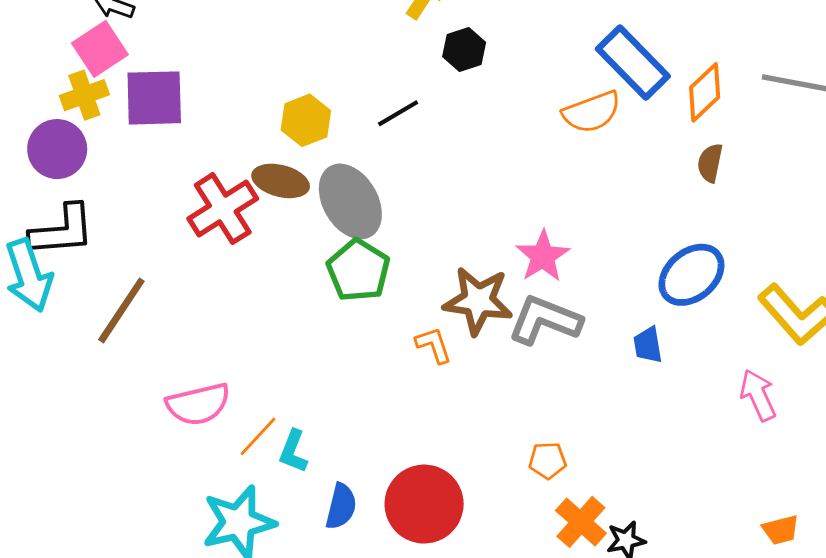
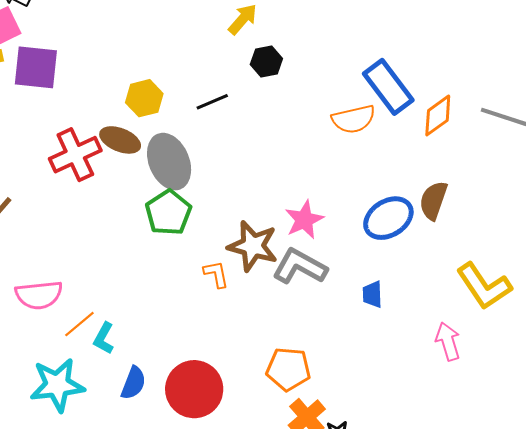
brown semicircle: (710, 163) -> (433, 200), moved, size x1.4
blue ellipse: (691, 275) -> (388, 218), moved
orange pentagon: (548, 460) -> (288, 369), size x1.6

